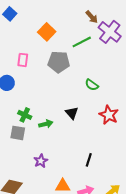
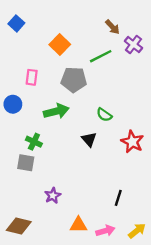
purple cross: (110, 32) -> (133, 44), size x0.7
green semicircle: (92, 85) -> (104, 115), moved
green arrow: (46, 124) -> (56, 111), moved, size x1.5
black line: (89, 160) -> (118, 198), moved

